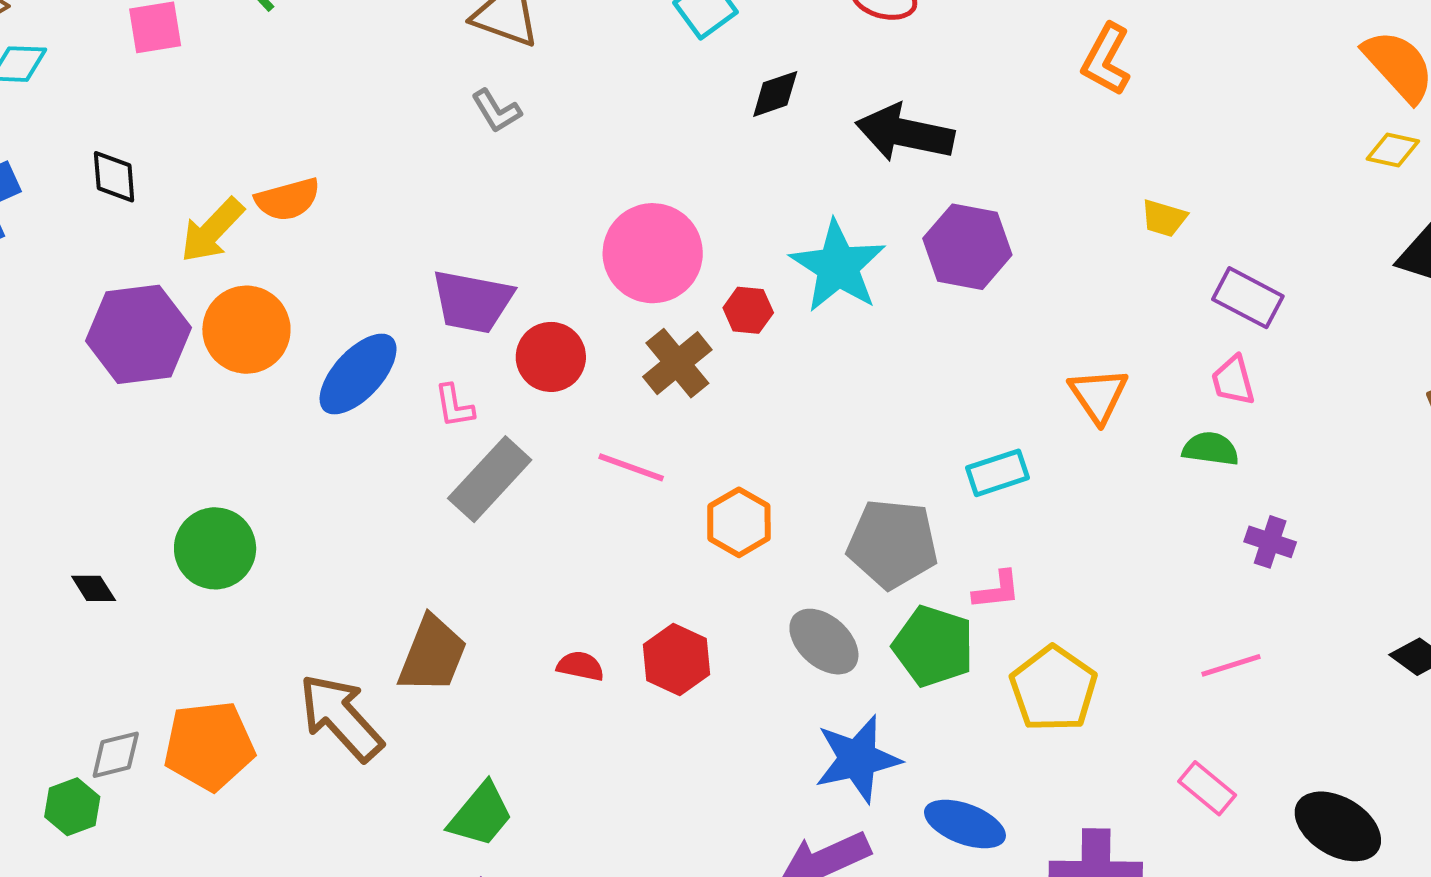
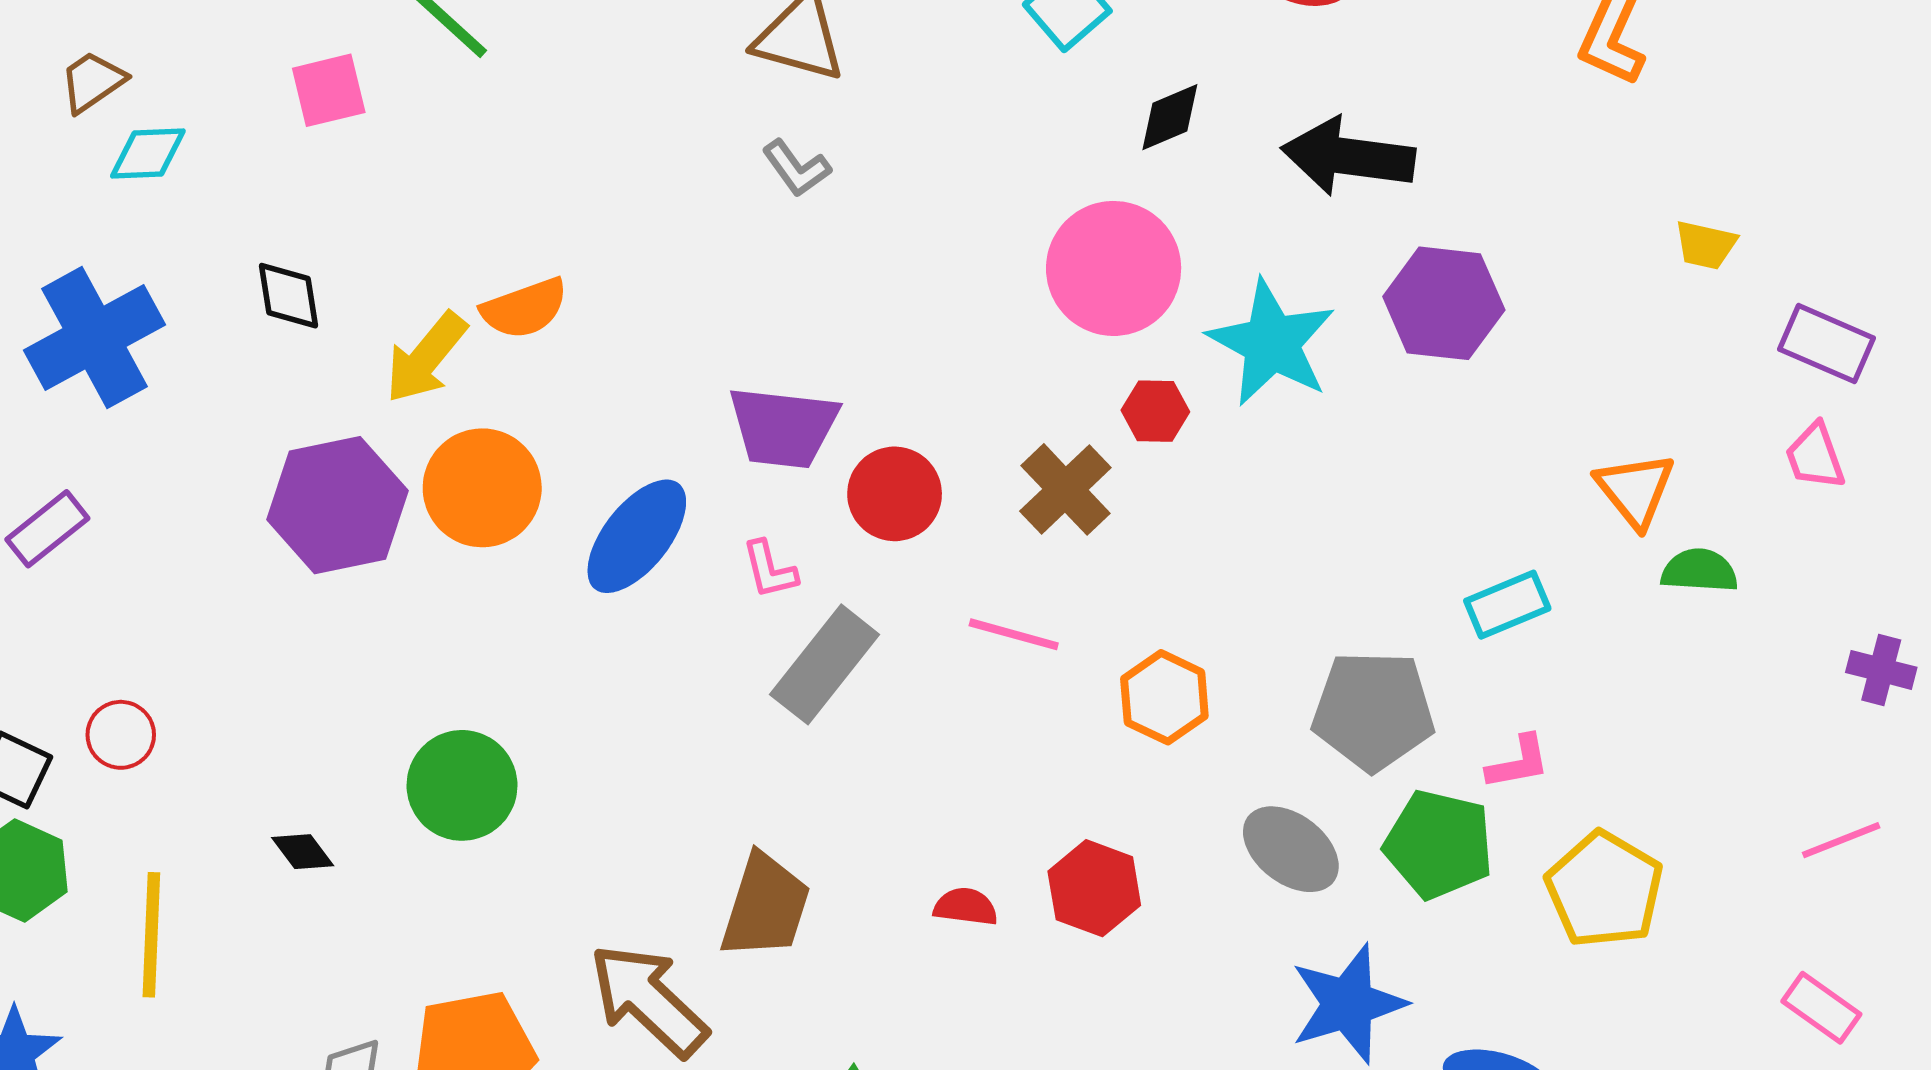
pink circle: (653, 253) -> (1114, 268), moved
green semicircle: (1211, 449) -> (1699, 571), moved

